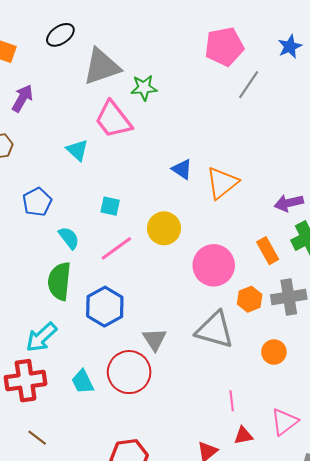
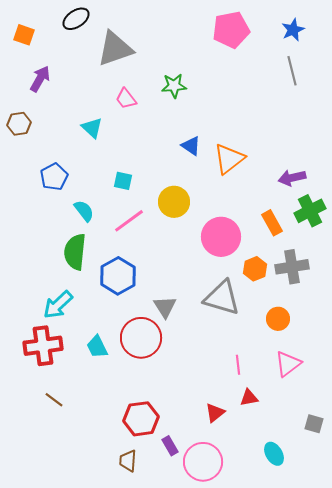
gray line: (249, 85) -> (292, 71), moved, turned -48
green star: (144, 88) -> (174, 86), moved
pink trapezoid: (113, 119) -> (126, 99), size x0.6
pink triangle: (285, 422) -> (288, 364), moved

